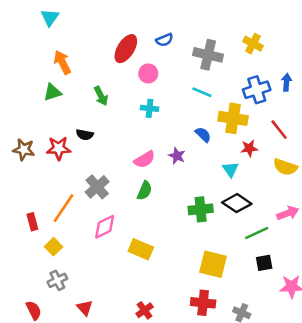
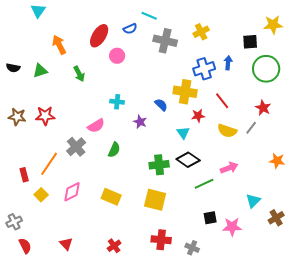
yellow cross: (253, 44) -> (201, 32), turned 35
orange arrow: (62, 62) -> (59, 45), moved
cyan line: (202, 92) -> (149, 16), moved
cyan cross: (150, 108) -> (117, 102), moved
black semicircle: (85, 135) -> (13, 68), moved
pink semicircle: (145, 159) -> (96, 126), moved
pink diamond: (105, 227) -> (72, 192), moved
black square: (264, 263) -> (210, 218), moved
yellow square: (213, 264) -> (155, 200), moved
gray cross: (57, 280) -> (14, 222), moved

